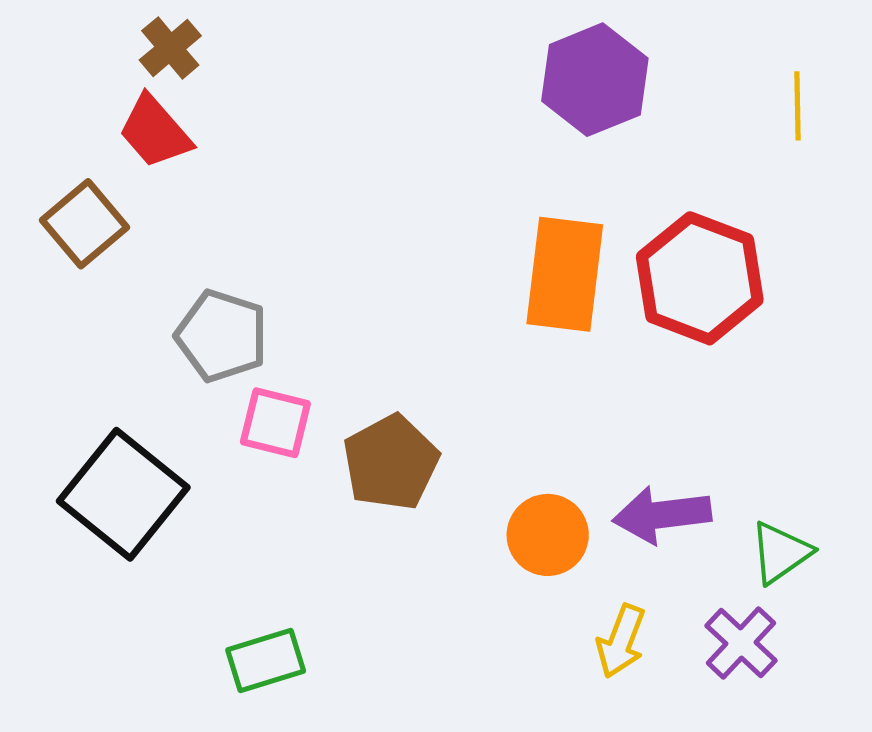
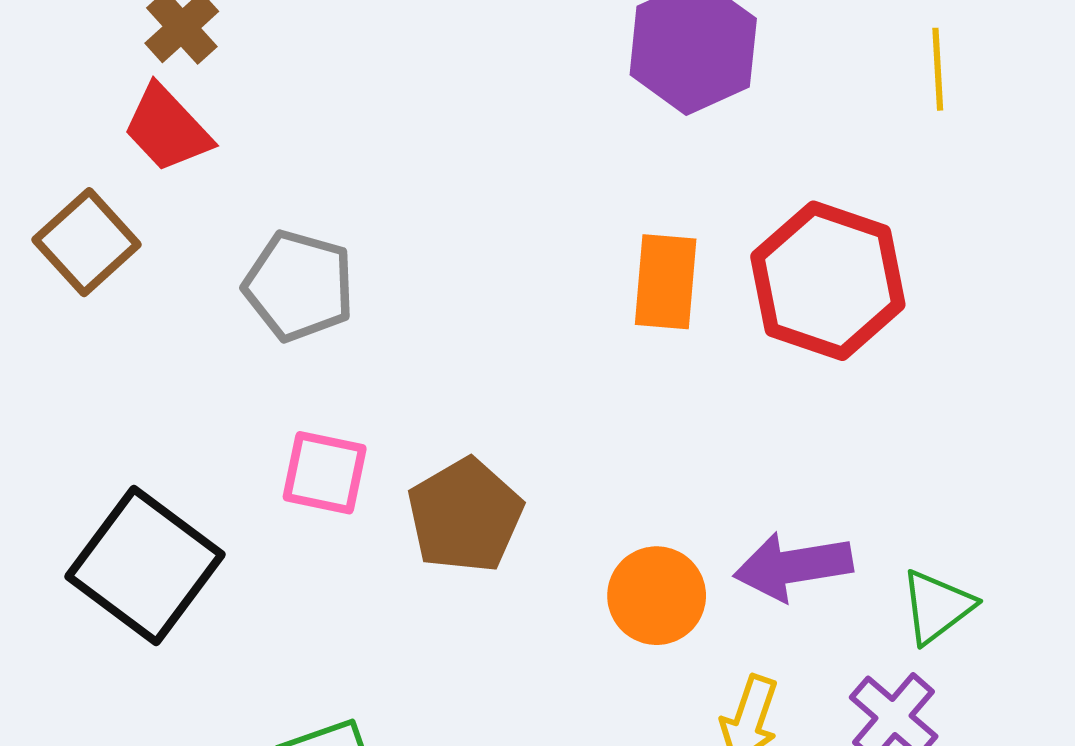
orange rectangle: (565, 274) -> (666, 282), size x0.7
gray pentagon: (222, 336) -> (299, 286), moved

